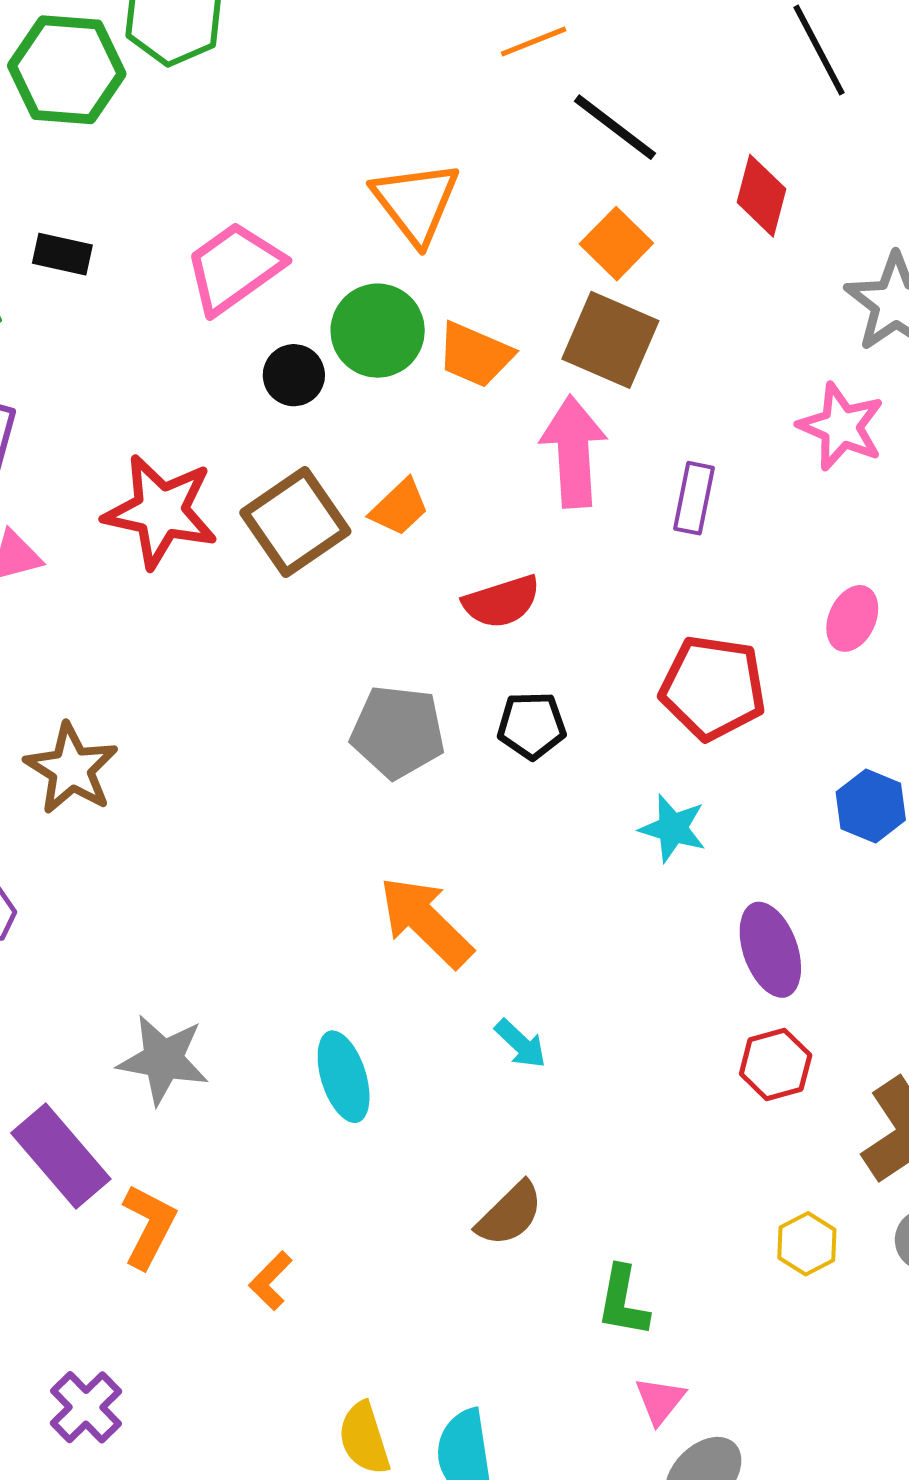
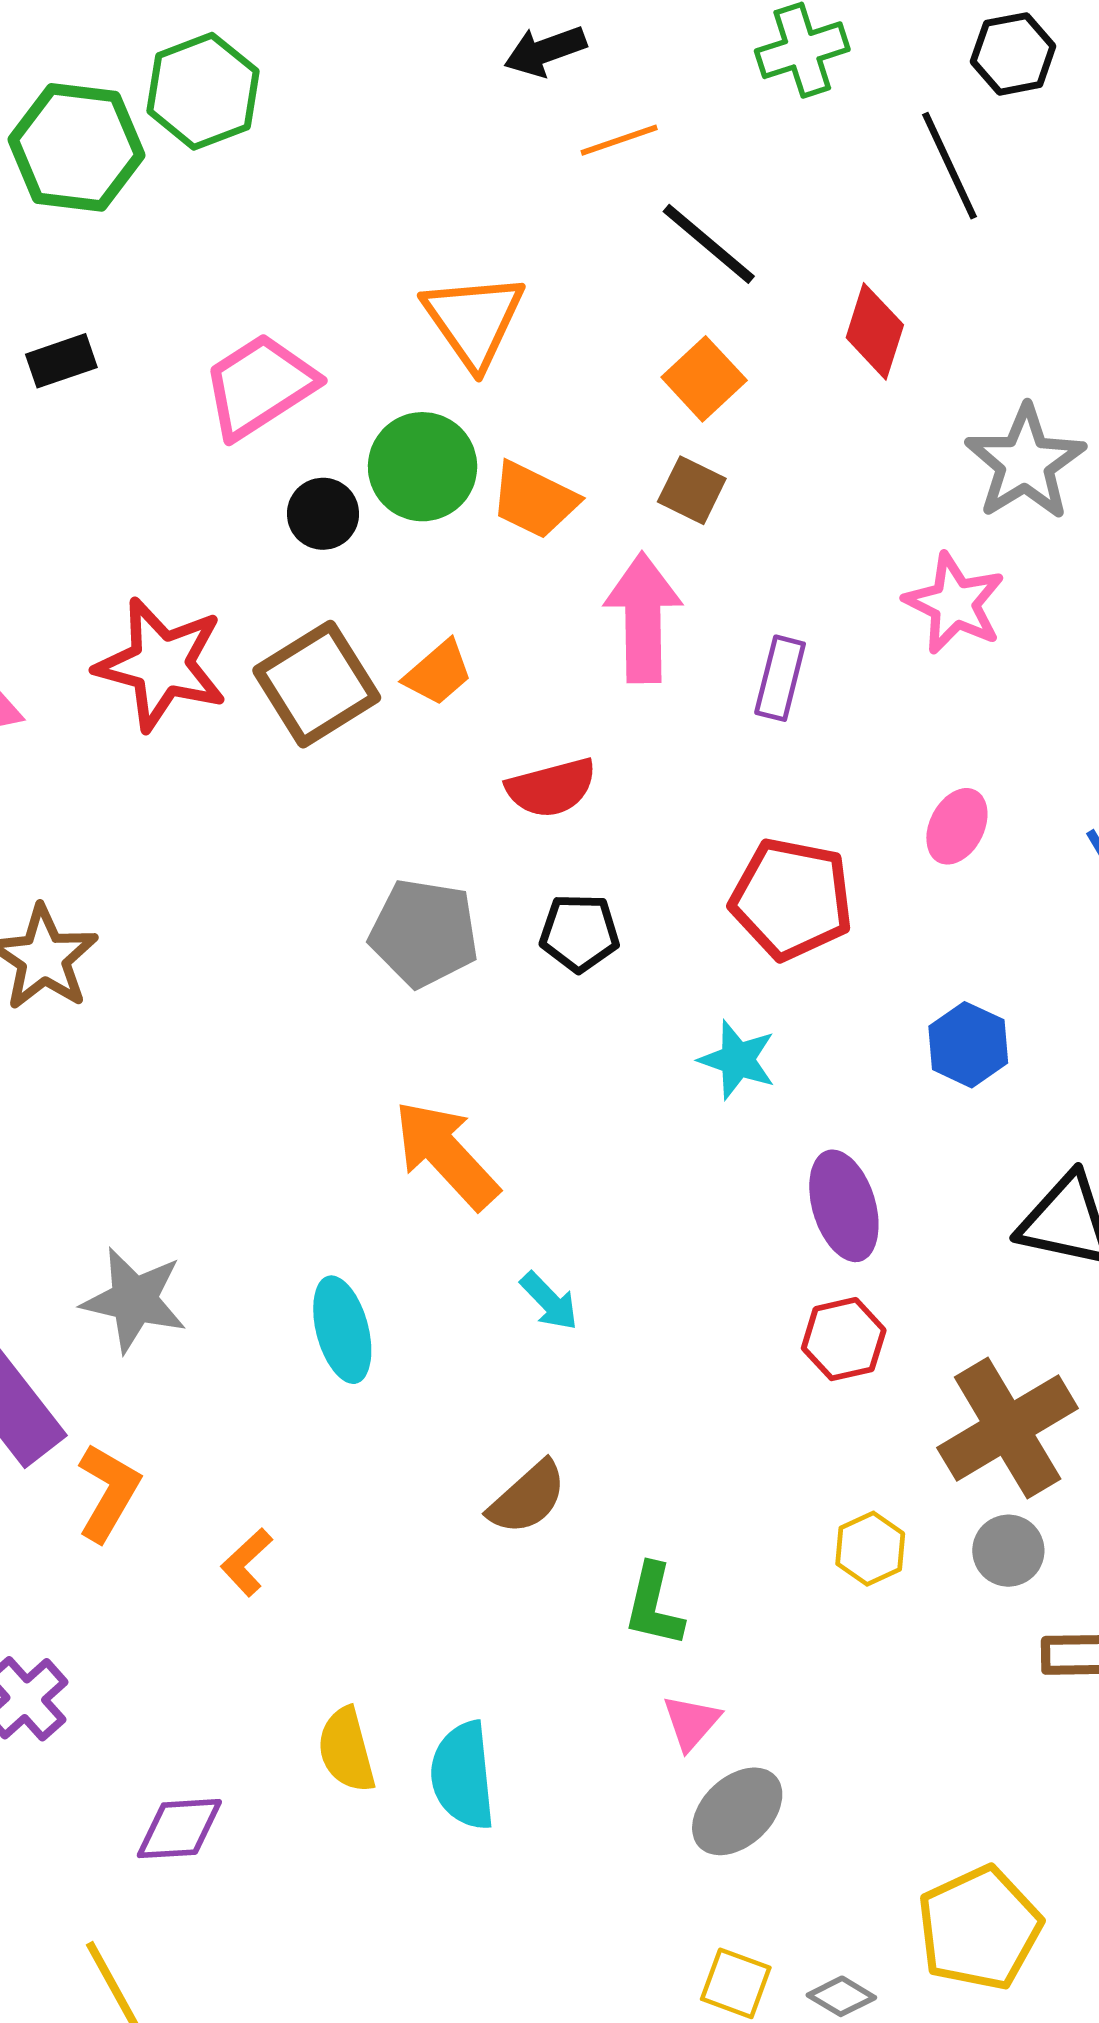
black rectangle: (62, 254) -> (61, 361), turned -34
brown square: (610, 340) -> (692, 490), size x0.6

